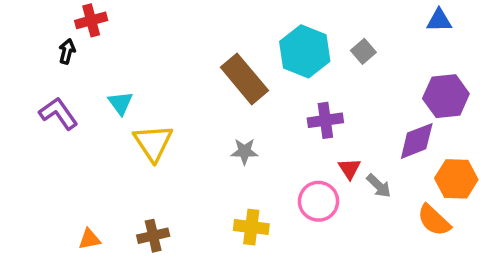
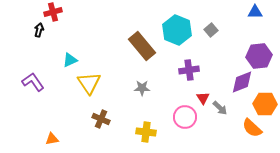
cyan triangle: (120, 103) -> (70, 60), turned 42
purple L-shape: (58, 113) -> (33, 82), moved
brown cross: (153, 236) -> (101, 119), moved, turned 36

